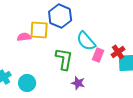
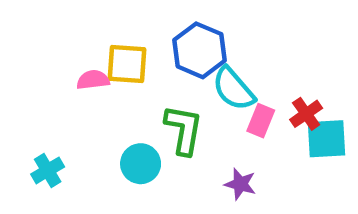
blue hexagon: (60, 16) -> (200, 50), moved
cyan circle: (27, 83) -> (141, 164), moved
purple star: (78, 83) -> (240, 184), moved

